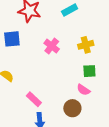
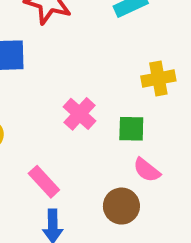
pink cross: (52, 46) -> (80, 114), moved
green square: (89, 71) -> (131, 129), moved

